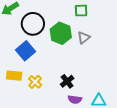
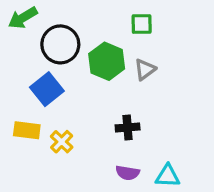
black cross: (67, 81) -> (128, 127), moved, turned 32

